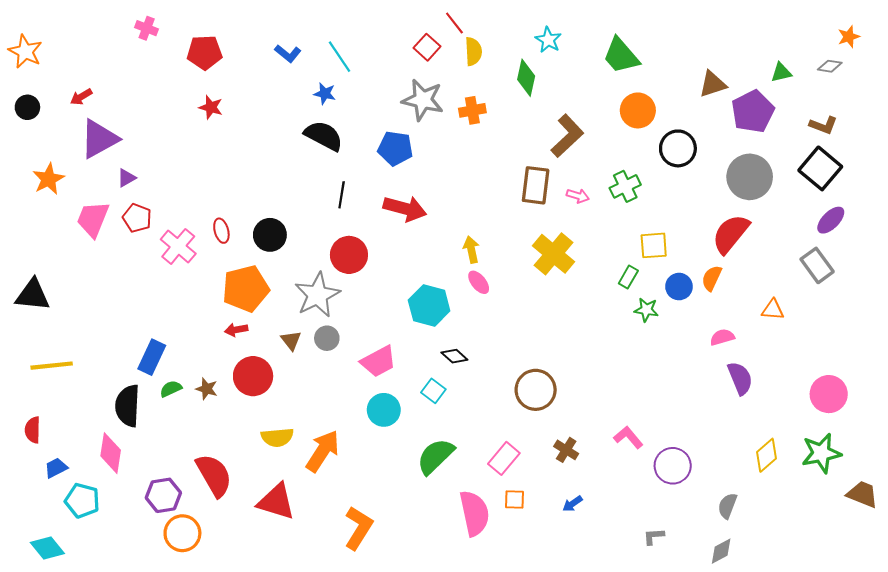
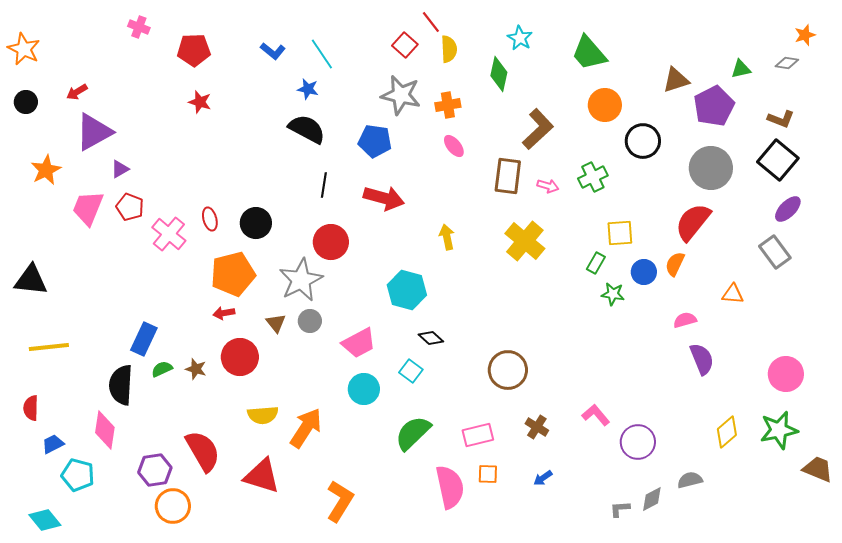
pink ellipse: (479, 282) -> (454, 146), moved
pink rectangle: (504, 458) -> (478, 435), turned 36
gray semicircle: (727, 506) -> (690, 480), turned 55
gray diamond: (721, 551) -> (652, 499), moved

